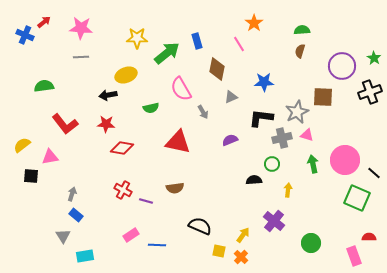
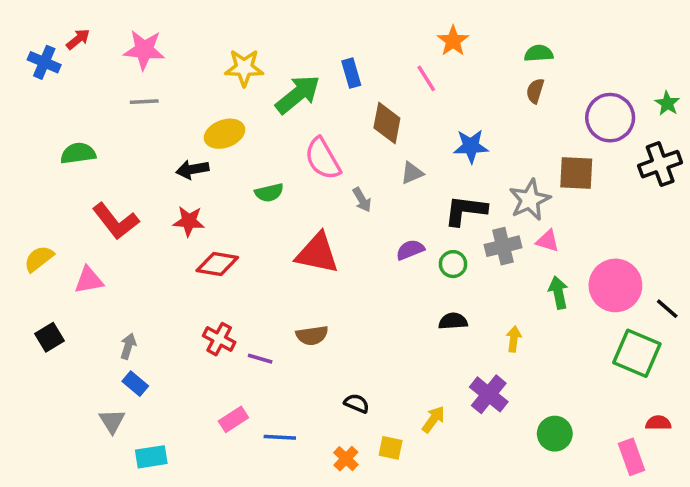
green circle: (272, 164) -> (453, 264), moved
black square: (31, 176) -> (50, 337), moved, turned -35
black semicircle: (200, 226) -> (357, 403), size x0.6
orange cross: (241, 257) -> (346, 459), moved

